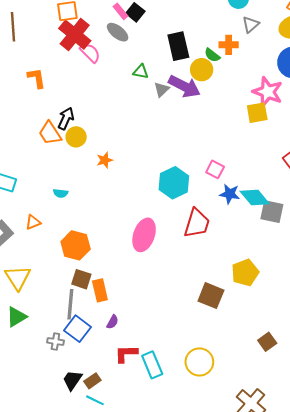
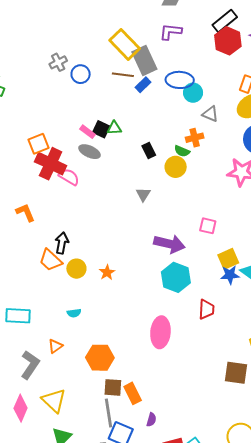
gray triangle: (251, 24) -> (210, 114), turned -42
black rectangle: (178, 46) -> (149, 151), size x0.6
green triangle: (141, 72) -> (114, 128), moved
purple arrow: (184, 86) -> (169, 244), moved
yellow square: (257, 113) -> (228, 259), moved
yellow circle: (76, 137) -> (76, 269), moved
pink square: (215, 169) -> (208, 226), moved
red trapezoid: (197, 223) -> (206, 309), size x0.7

